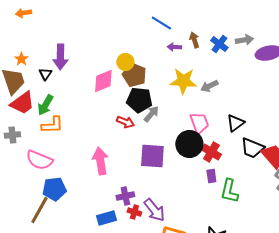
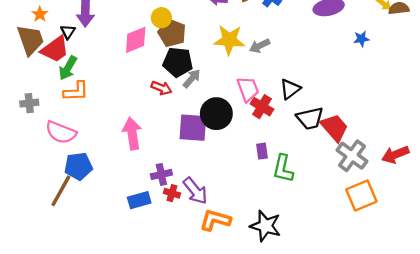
red trapezoid: (22, 103) -> (55, 49), moved
black circle: (189, 144) -> (216, 114), moved
black trapezoid: (252, 148) -> (310, 118), turned -35
red cross: (211, 152) -> (262, 107), moved

